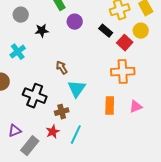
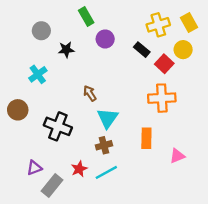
pink triangle: (136, 107) -> (177, 156), moved
brown cross: (62, 112) -> (104, 145), moved
cyan line: (76, 135) -> (106, 172), turned 36

